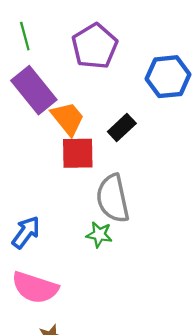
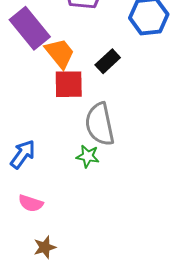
pink semicircle: (35, 288) -> (31, 203), size x0.6

